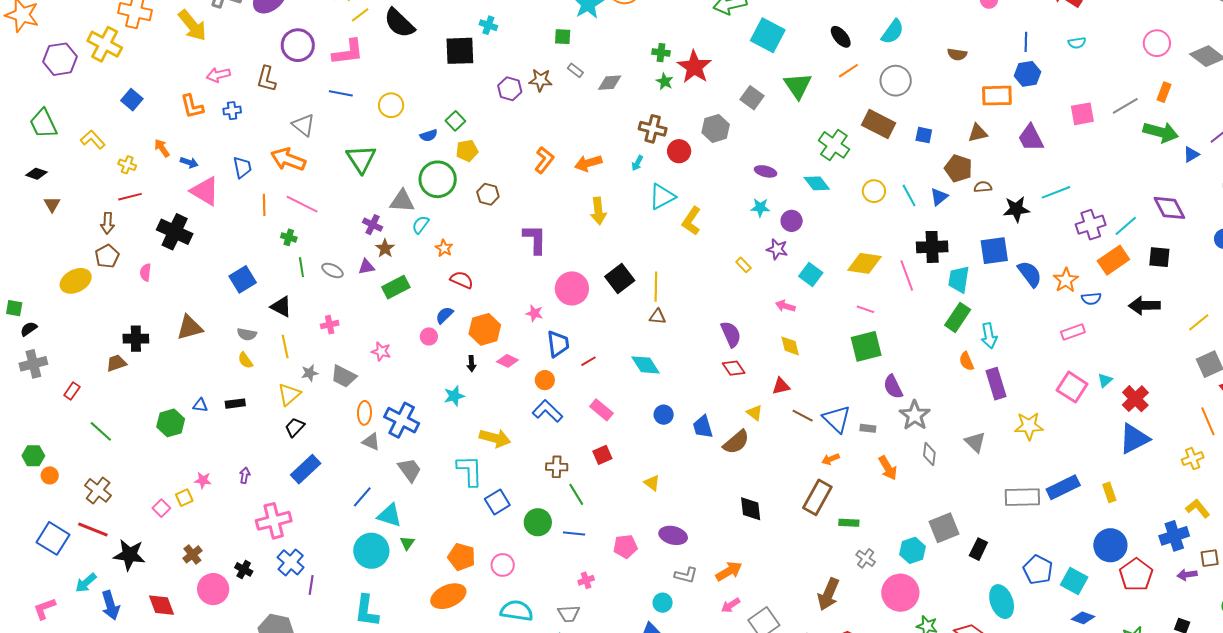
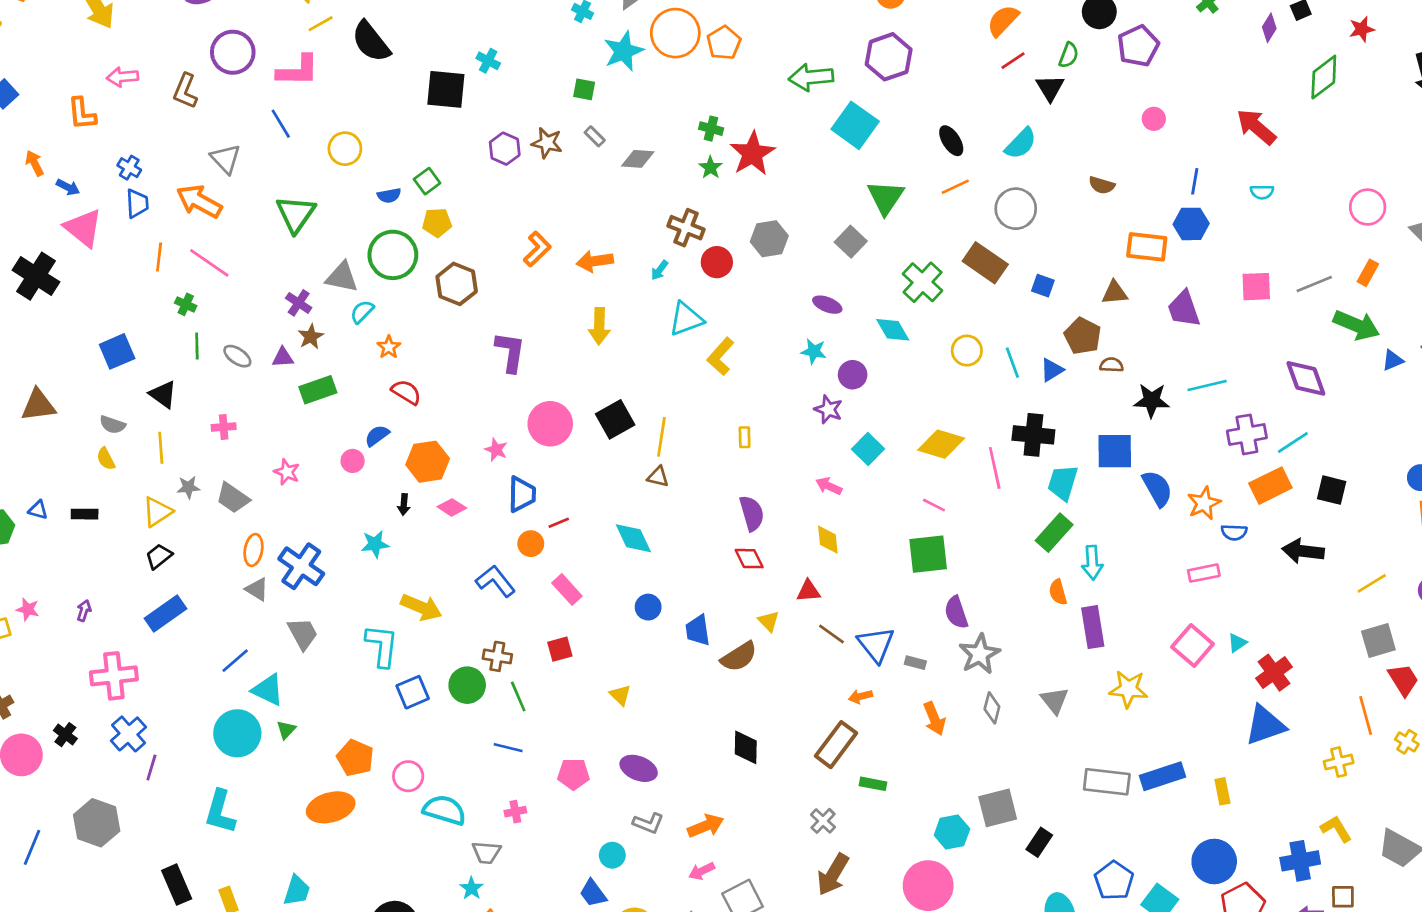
blue line: (341, 93) -> (281, 124), turned 40
gray square: (752, 98) -> (851, 242), moved
blue cross: (232, 111) -> (129, 168), moved, turned 30
brown hexagon: (488, 194) -> (457, 284), size x1.4
purple diamond: (1169, 208) -> (1306, 378), moved
yellow rectangle: (743, 265) -> (745, 437), moved, turned 35
orange circle: (545, 380) -> (531, 544), moved
green circle: (538, 522) -> (467, 685), moved
gray cross: (866, 558) -> (823, 821), moved
cyan semicircle: (517, 611) -> (444, 810), moved

